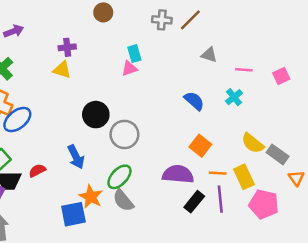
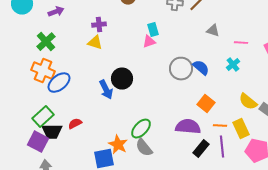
gray circle: (124, 134) -> (181, 69), moved
blue arrow: (76, 157) -> (106, 90), moved

